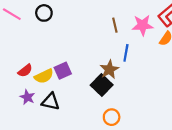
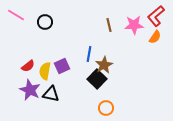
black circle: (44, 13) -> (45, 22), moved
blue line: (126, 53) -> (89, 54), moved
yellow semicircle: (44, 76) -> (45, 71), turned 126
purple star: (27, 97) -> (30, 90), size x1.5

